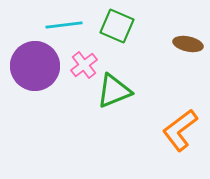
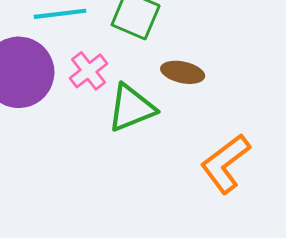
brown ellipse: (188, 44) -> (183, 72), moved

